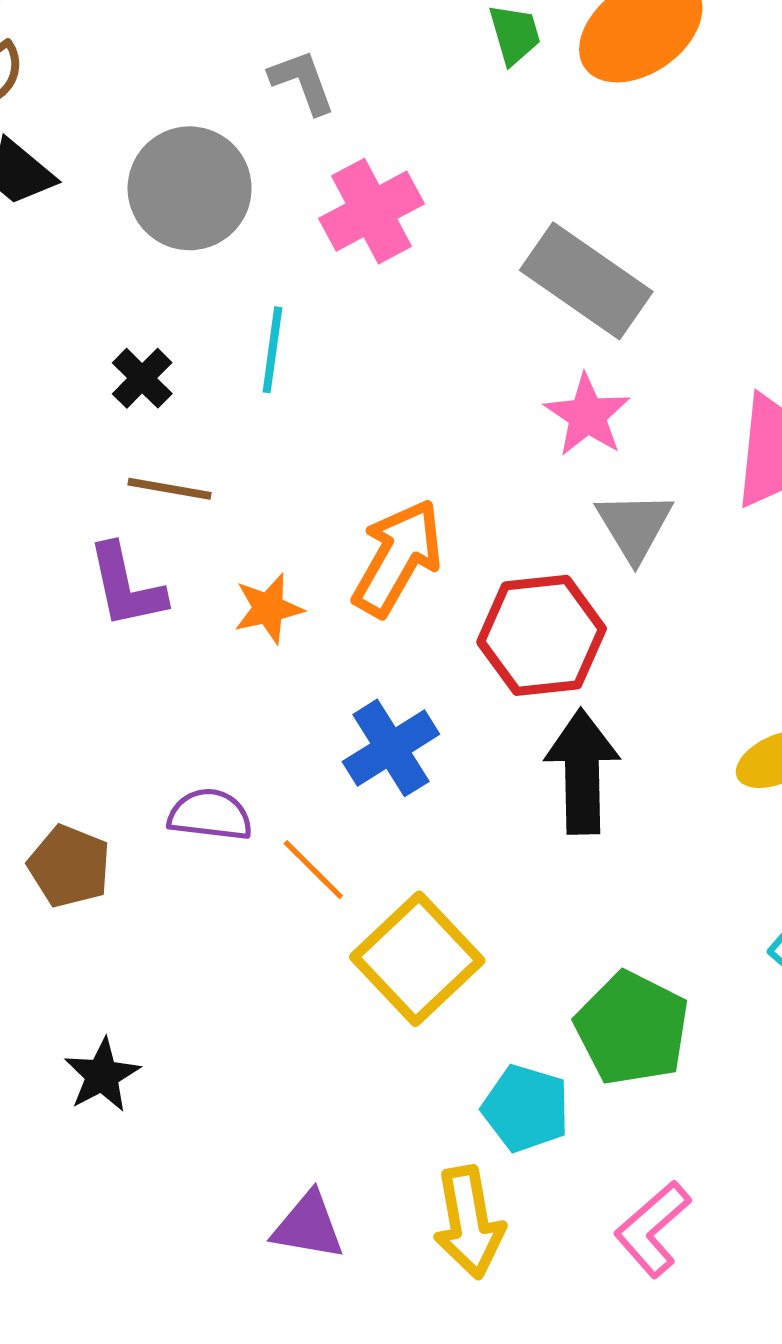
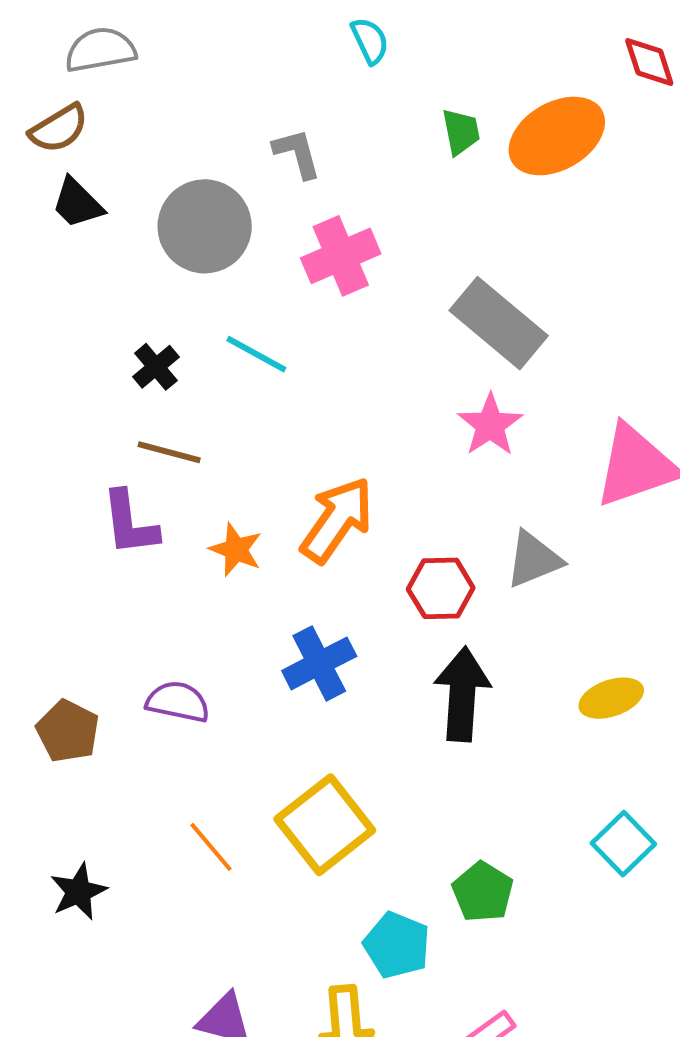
cyan line: (272, 350) -> (256, 354), turned -74
gray triangle: (634, 526) -> (534, 559), moved, turned 34
orange star: (268, 608) -> (236, 550), turned 30
red hexagon: (542, 635) -> (441, 588), size x0.7
orange line: (313, 870) -> (211, 847), moved
green pentagon: (632, 1028) -> (483, 892), size x0.7

